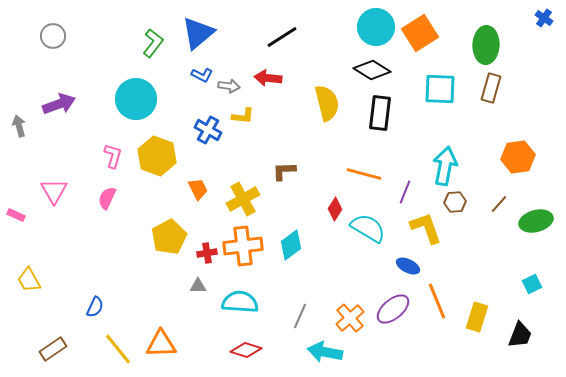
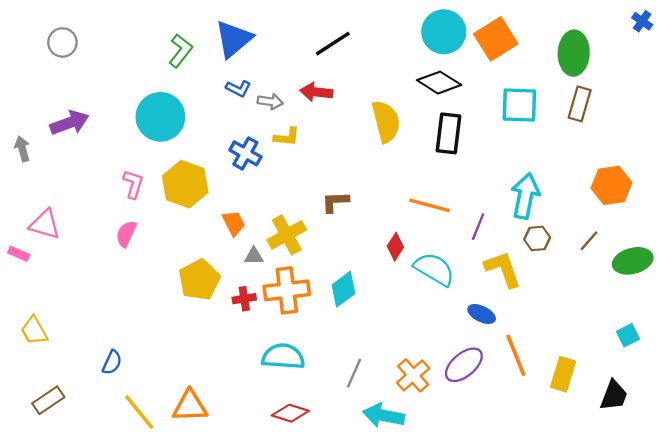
pink triangle: (54, 191) -> (45, 224), moved, turned -44
gray triangle: (198, 286) -> (254, 256), moved
brown rectangle: (53, 349) -> (48, 400), moved

